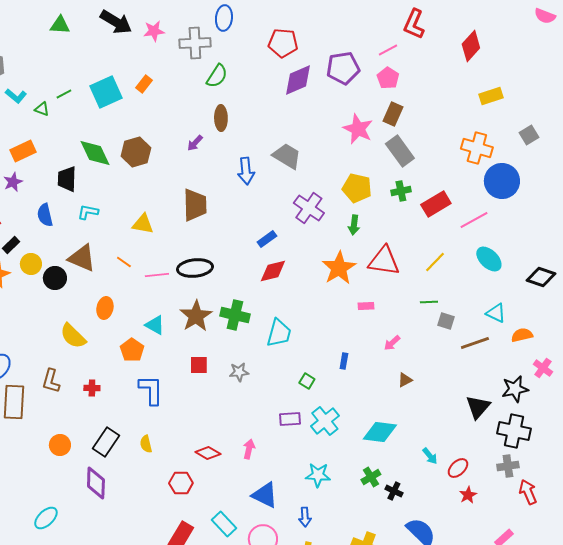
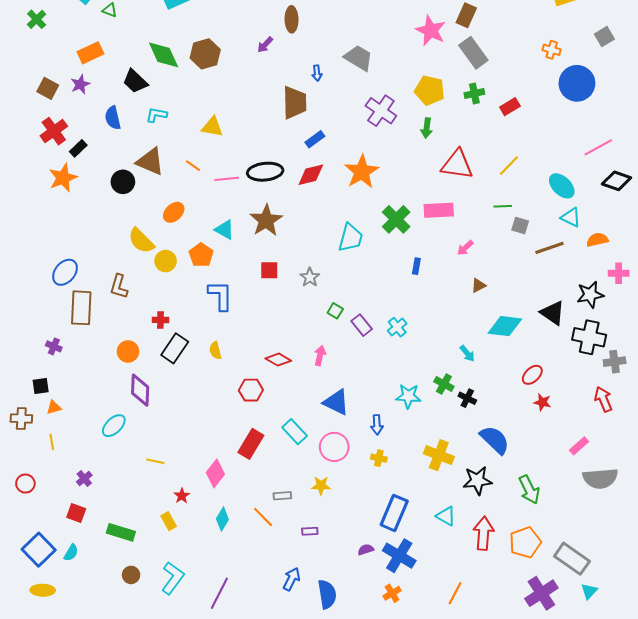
orange cross: (477, 148) -> (552, 50), size x0.6
blue arrow: (246, 171) -> (317, 73), size x0.6
black trapezoid: (67, 179) -> (135, 81), turned -48
red rectangle: (436, 204) -> (510, 107), size x0.7
brown trapezoid: (195, 205) -> (295, 103), moved
pink line: (474, 220) -> (598, 147), moved
blue rectangle: (267, 239) -> (315, 139), moved
cyan ellipse: (489, 259) -> (562, 186), moved
yellow circle: (31, 264) -> (166, 261), moved
orange star: (339, 268) -> (362, 172), moved
red diamond: (273, 271) -> (311, 175), moved
pink rectangle: (366, 306) -> (439, 210), size x1.8
orange ellipse: (105, 308) -> (174, 212), turned 35
green cross: (235, 315) -> (396, 219), moved, turned 32
pink cross: (543, 368) -> (619, 273), turned -36
gray star: (239, 372) -> (310, 277), turned -30
green square: (307, 381) -> (335, 311), moved
red cross: (92, 388) -> (160, 320), moved
black triangle: (478, 407) -> (553, 313), turned -36
purple rectangle: (290, 419) -> (362, 325), turned 55
cyan cross: (325, 421) -> (397, 327), size x0.7
cyan diamond: (380, 432) -> (505, 326), moved
cyan arrow: (430, 456) -> (467, 354), moved
gray cross: (508, 466) -> (615, 362), moved
cyan star: (318, 475) -> (408, 396), moved
green cross: (371, 477) -> (444, 384), turned -30
purple diamond: (96, 483) -> (140, 390), moved
red star: (468, 495) -> (542, 402), turned -30

